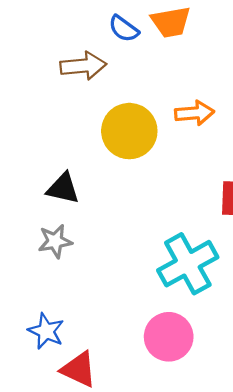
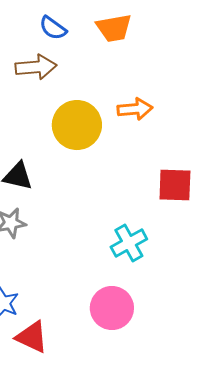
blue semicircle: (124, 29) -> (53, 28), moved
cyan cross: (188, 264) -> (129, 243), size x0.7

